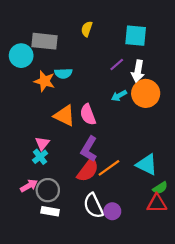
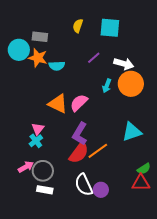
cyan square: (136, 36) -> (110, 28), moved
gray rectangle: (44, 41) -> (40, 37), size x0.7
purple line: (117, 64) -> (94, 58), moved
white arrow: (138, 71) -> (124, 64), turned -84
orange star: (44, 81) -> (38, 58), moved
cyan arrow: (119, 96) -> (107, 86), turned -40
pink semicircle: (88, 115) -> (79, 103), turned 66
cyan triangle: (147, 165) -> (132, 132), moved, turned -45

